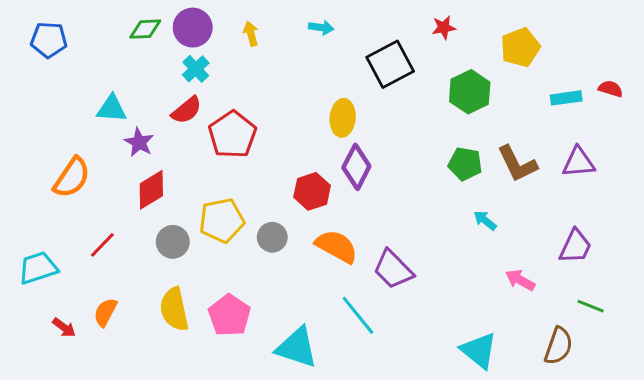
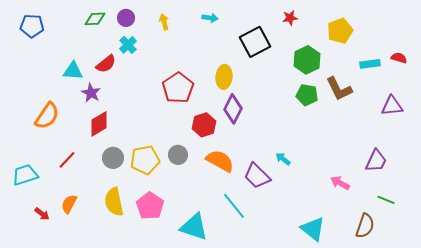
purple circle: (193, 28) -> (126, 18), size x0.7
red semicircle: (187, 110) -> (106, 64), moved
red pentagon: (232, 135) -> (178, 88), moved
purple triangle: (578, 162) -> (392, 106), moved
green pentagon: (465, 164) -> (307, 95), moved
brown L-shape: (517, 164) -> (339, 89), moved
yellow pentagon: (222, 220) -> (145, 160), moved
cyan arrow: (485, 220) -> (283, 159), moved

